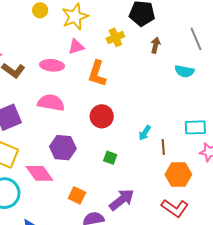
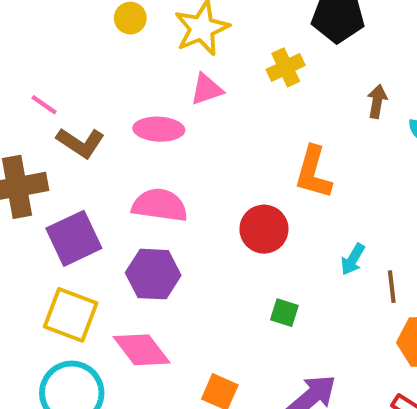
brown arrow: (155, 45) -> (377, 101), moved
orange L-shape: (97, 74) -> (313, 172), moved
purple hexagon: (63, 148) -> (153, 274), moved

